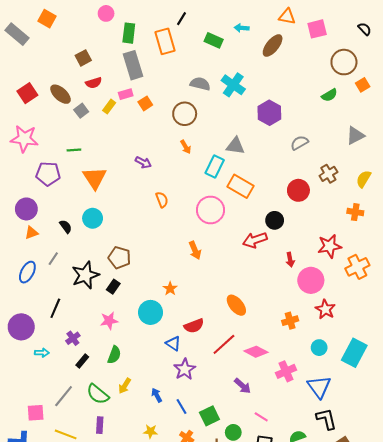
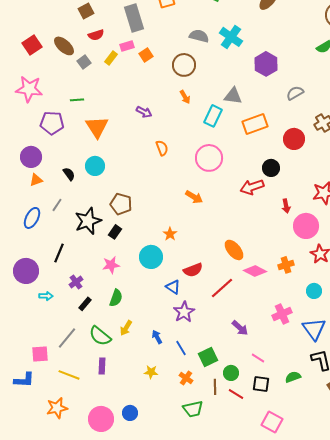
orange rectangle: (240, 186) -> (255, 124), moved, turned -50
orange arrow: (195, 250) -> (194, 197), turned -36
pink diamond: (256, 352) -> (255, 271), moved

